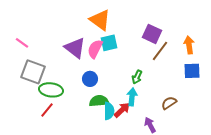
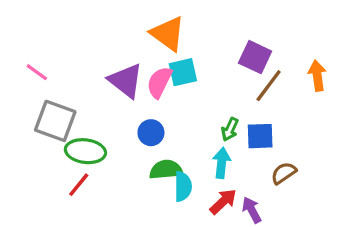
blue square: (192, 71) -> (260, 136), moved
red arrow: (122, 110) -> (223, 202), moved

